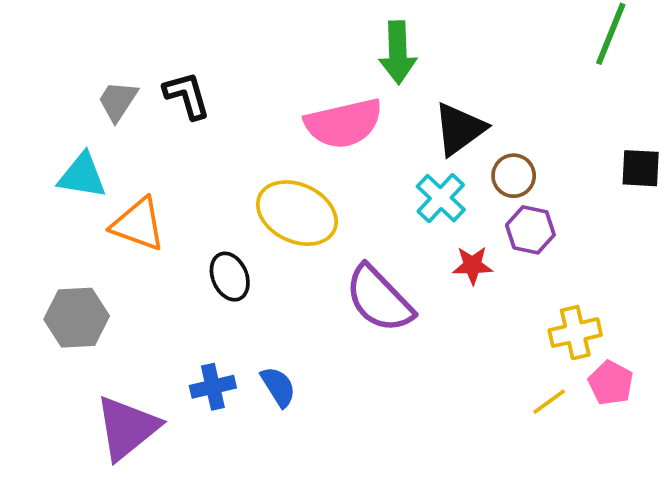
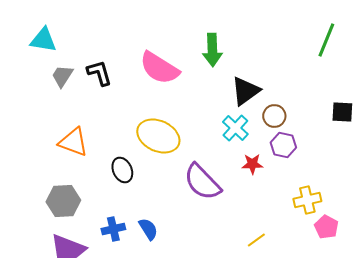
pink semicircle: (344, 123) -> (159, 68), moved, turned 45
cyan triangle: (82, 176) -> (43, 40), moved
gray hexagon: (77, 318) -> (63, 201), moved
yellow line: (549, 402) -> (256, 240), moved

